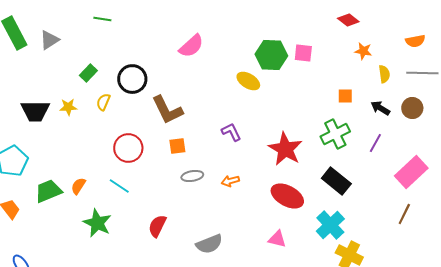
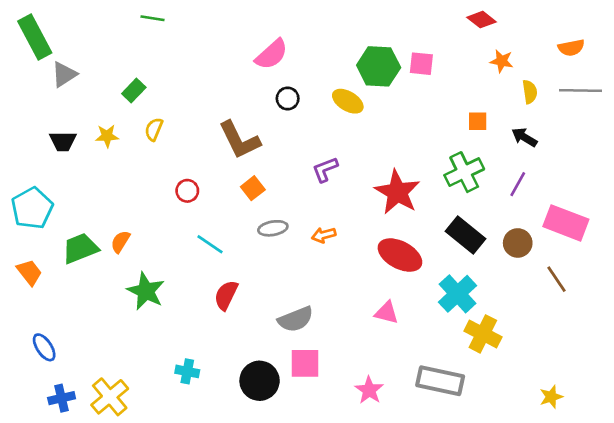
gray triangle: (49, 40) -> (64, 74), moved
black circle: (132, 79) -> (288, 99), moved, size x0.6
brown circle: (412, 108) -> (518, 243), moved
black trapezoid: (35, 111) -> (63, 141), size x0.7
purple L-shape: (231, 132) -> (325, 169), turned -85
orange square: (177, 146) -> (253, 188), turned -30
red circle: (128, 148) -> (187, 191), size x0.6
pink rectangle: (411, 172) -> (566, 223), turned 64
cyan line: (119, 186) -> (210, 244), moved
brown line: (404, 214) -> (556, 279), turned -60

